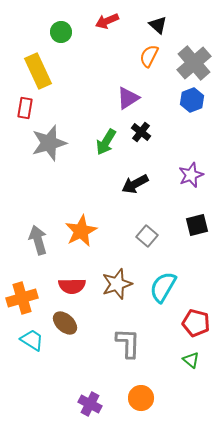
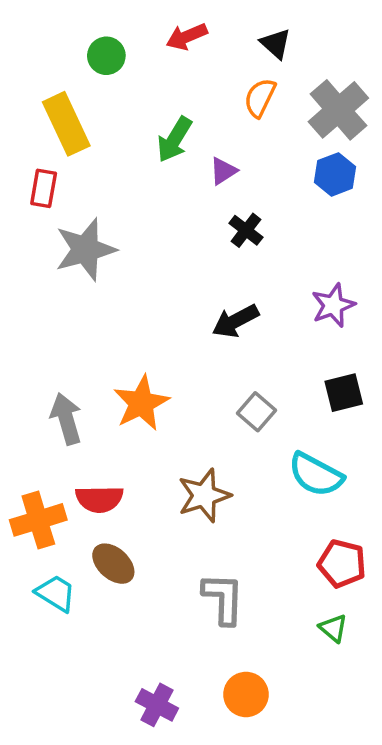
purple triangle: (128, 98) -> (223, 171), size x0.7
green arrow: (106, 142) -> (174, 140), moved
red semicircle: (72, 286) -> (99, 499), moved
cyan semicircle: (163, 287) -> (316, 475), moved, turned -92

